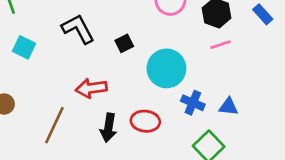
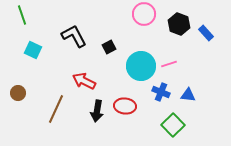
blue rectangle: (263, 14) -> (206, 33), moved
pink line: (221, 45) -> (169, 64), moved
red arrow: (91, 88) -> (84, 81), turned 35

